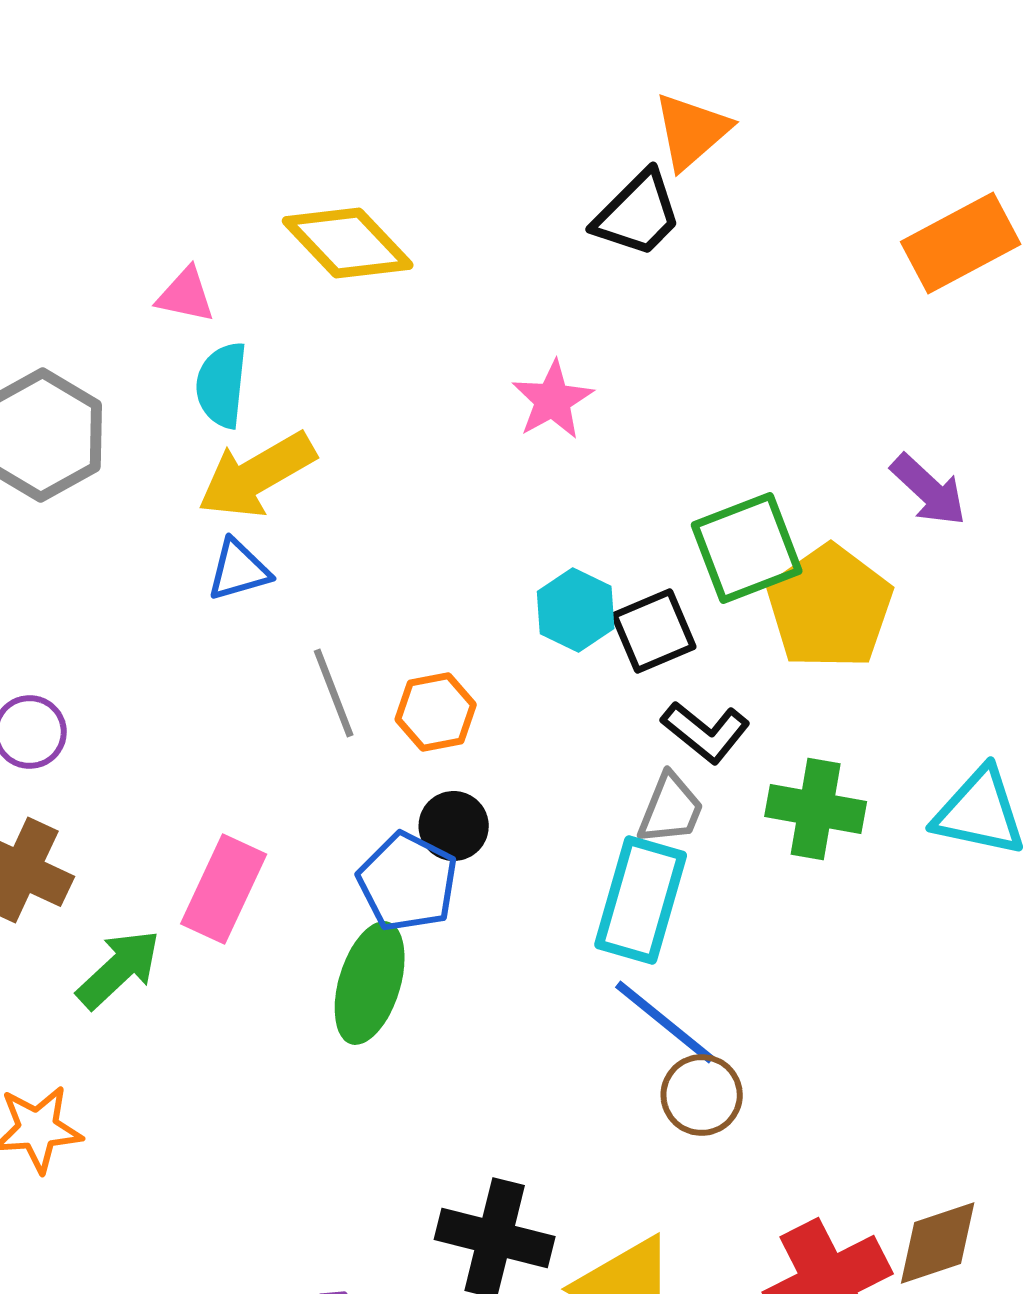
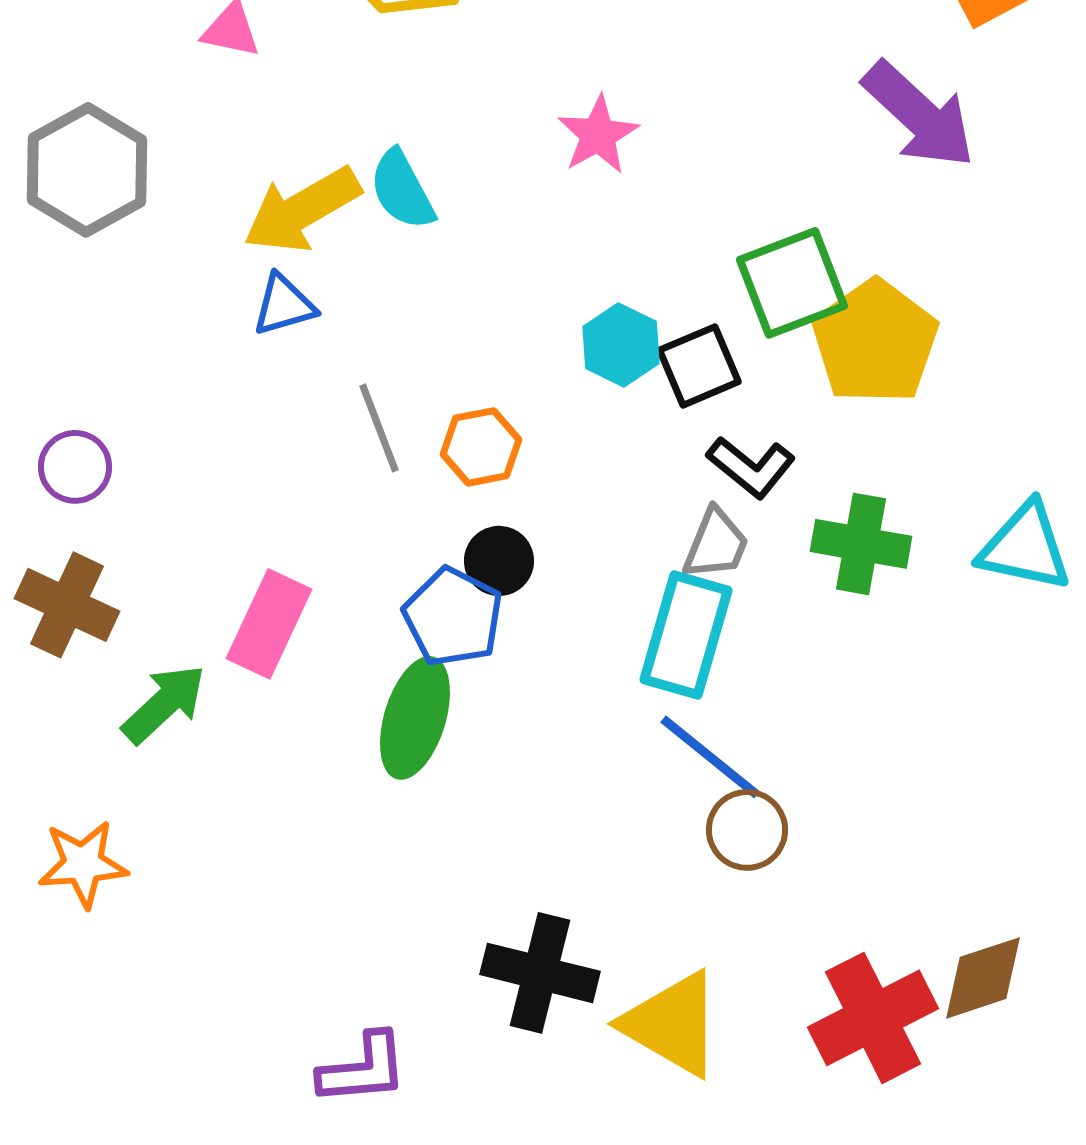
cyan semicircle: (222, 385) -> (402, 190), moved, turned -34
purple arrow: (929, 490) -> (919, 115), moved, size x1.5

